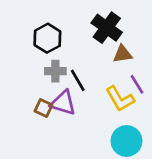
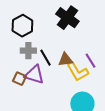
brown triangle: (123, 54) -> (65, 60), moved

